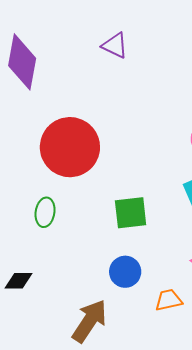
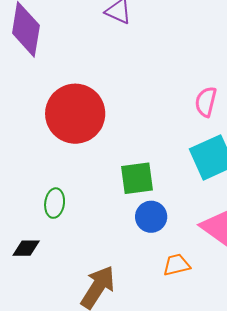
green ellipse: (45, 212) -> (55, 203), moved
blue circle: (125, 272) -> (151, 217), moved

